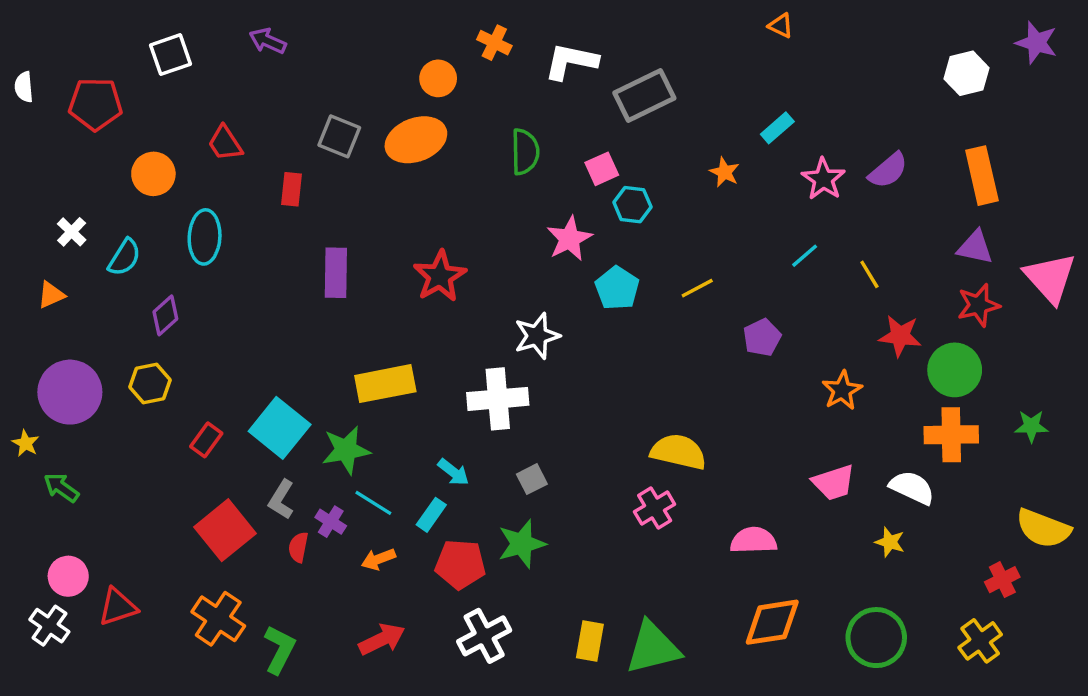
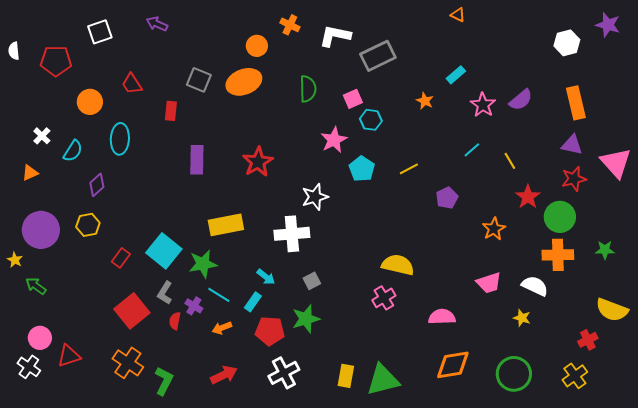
red star: (900, 336) -> (528, 197), turned 30

